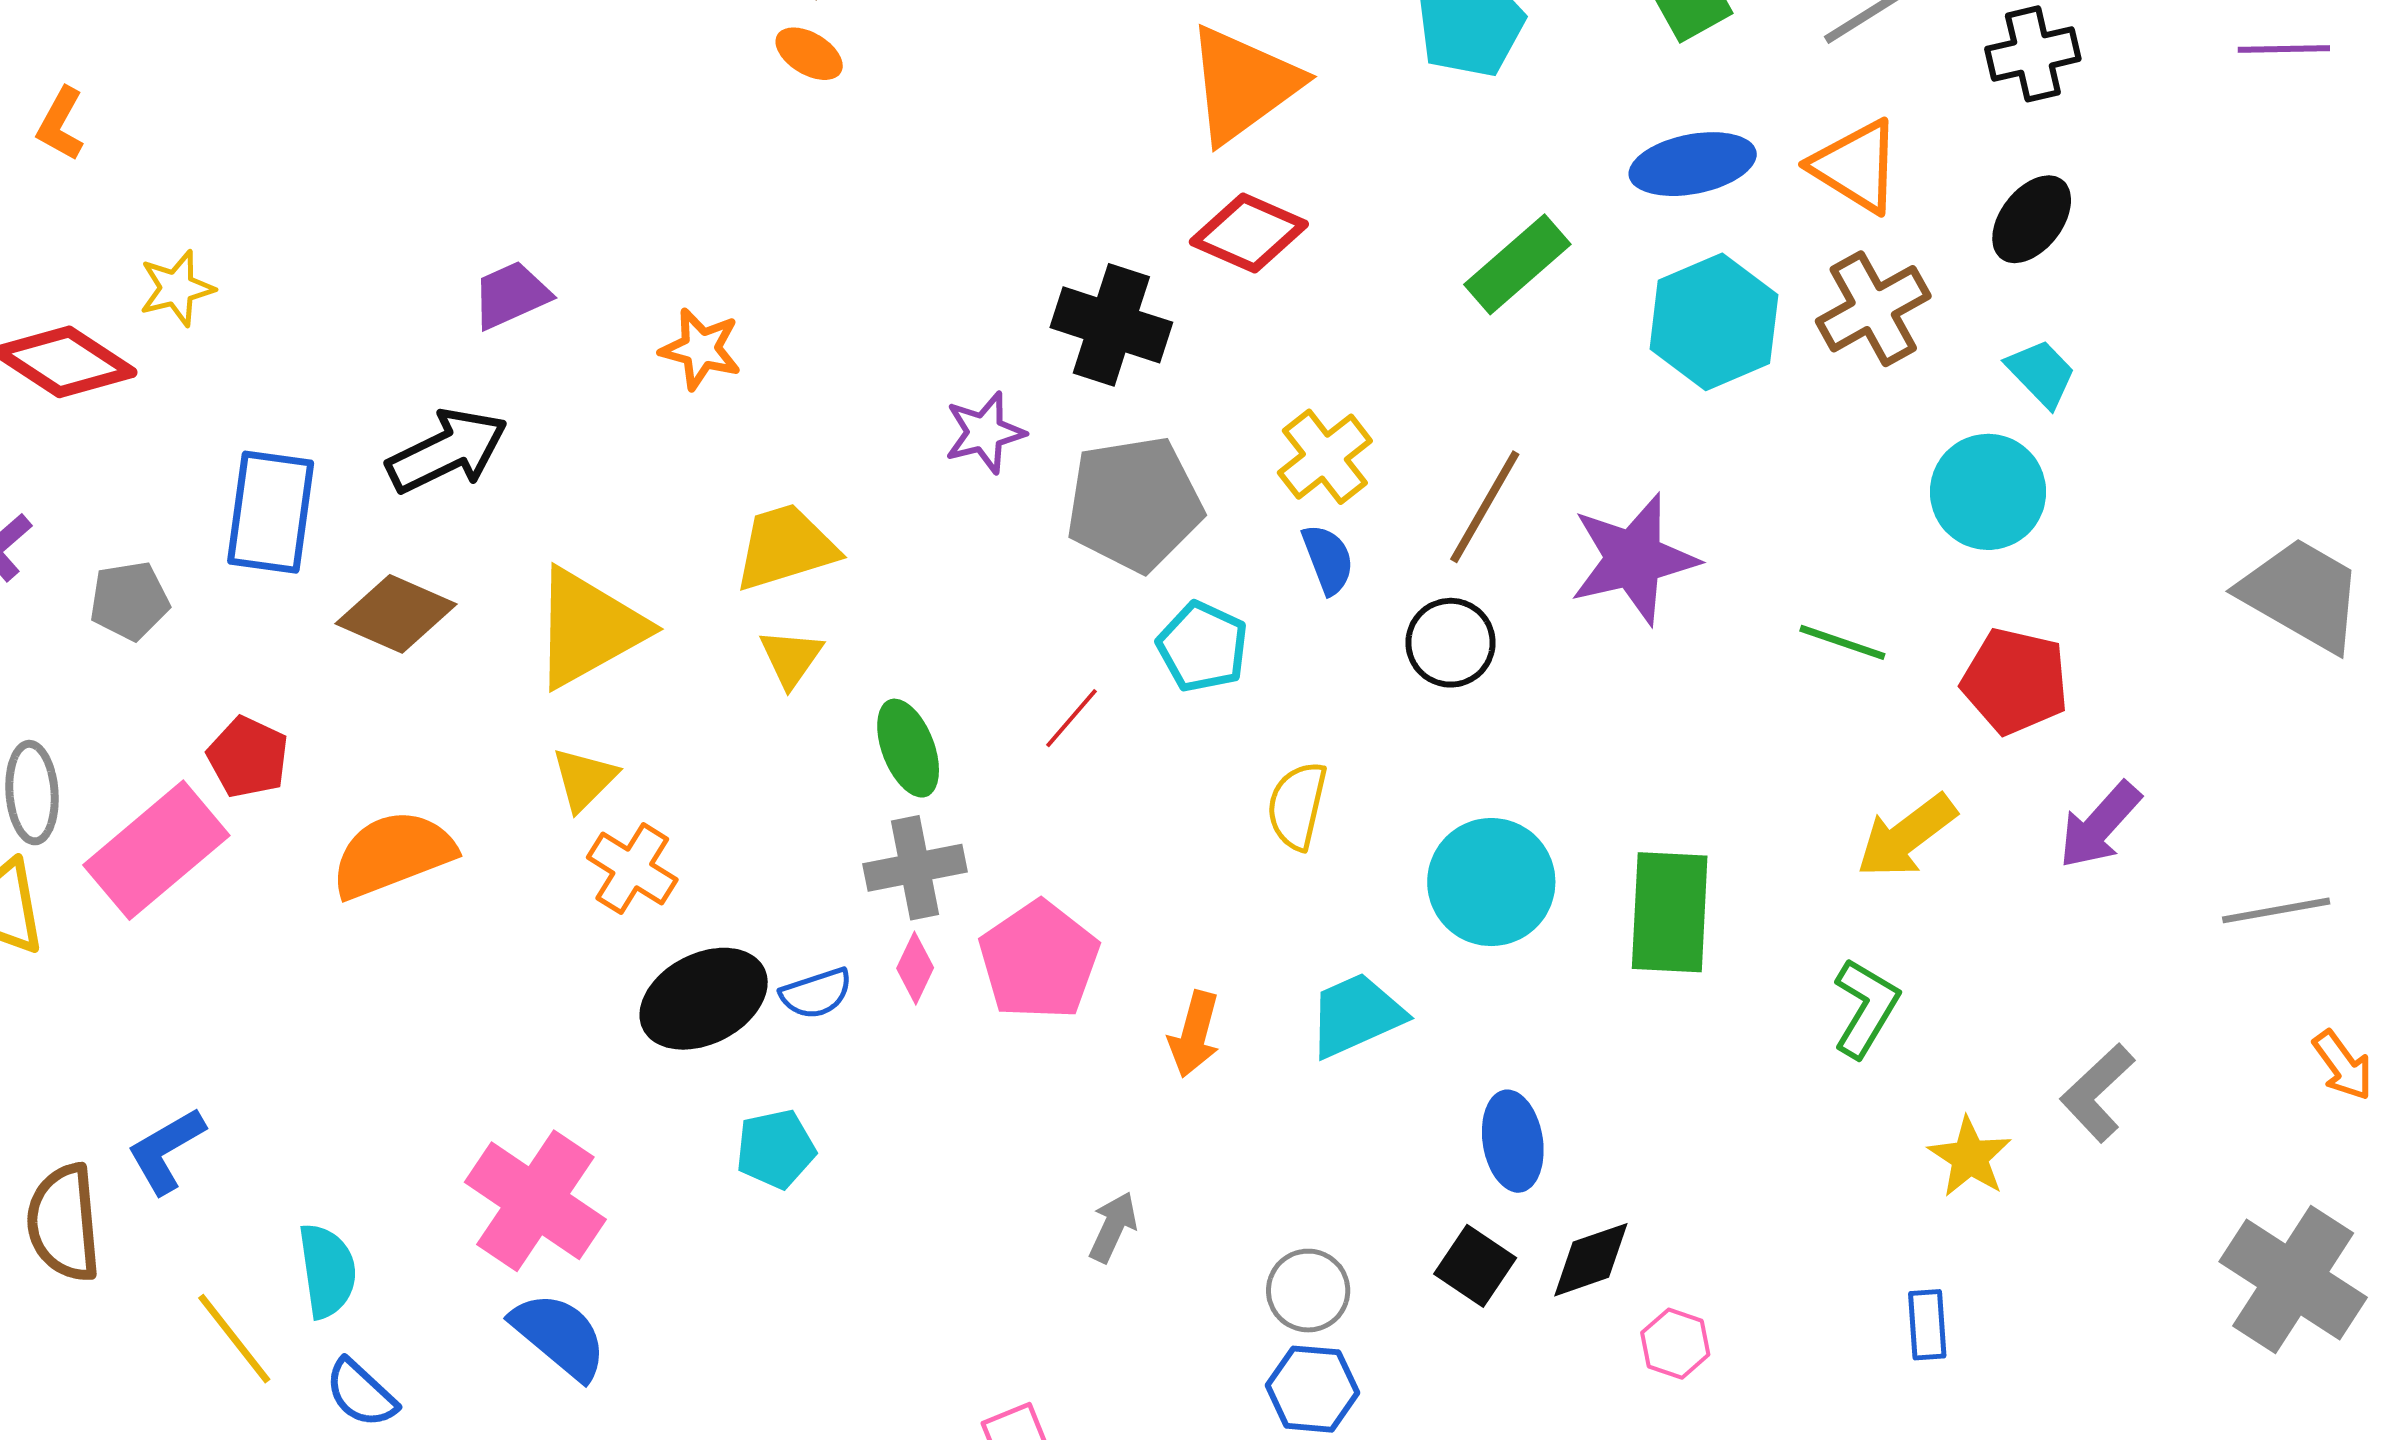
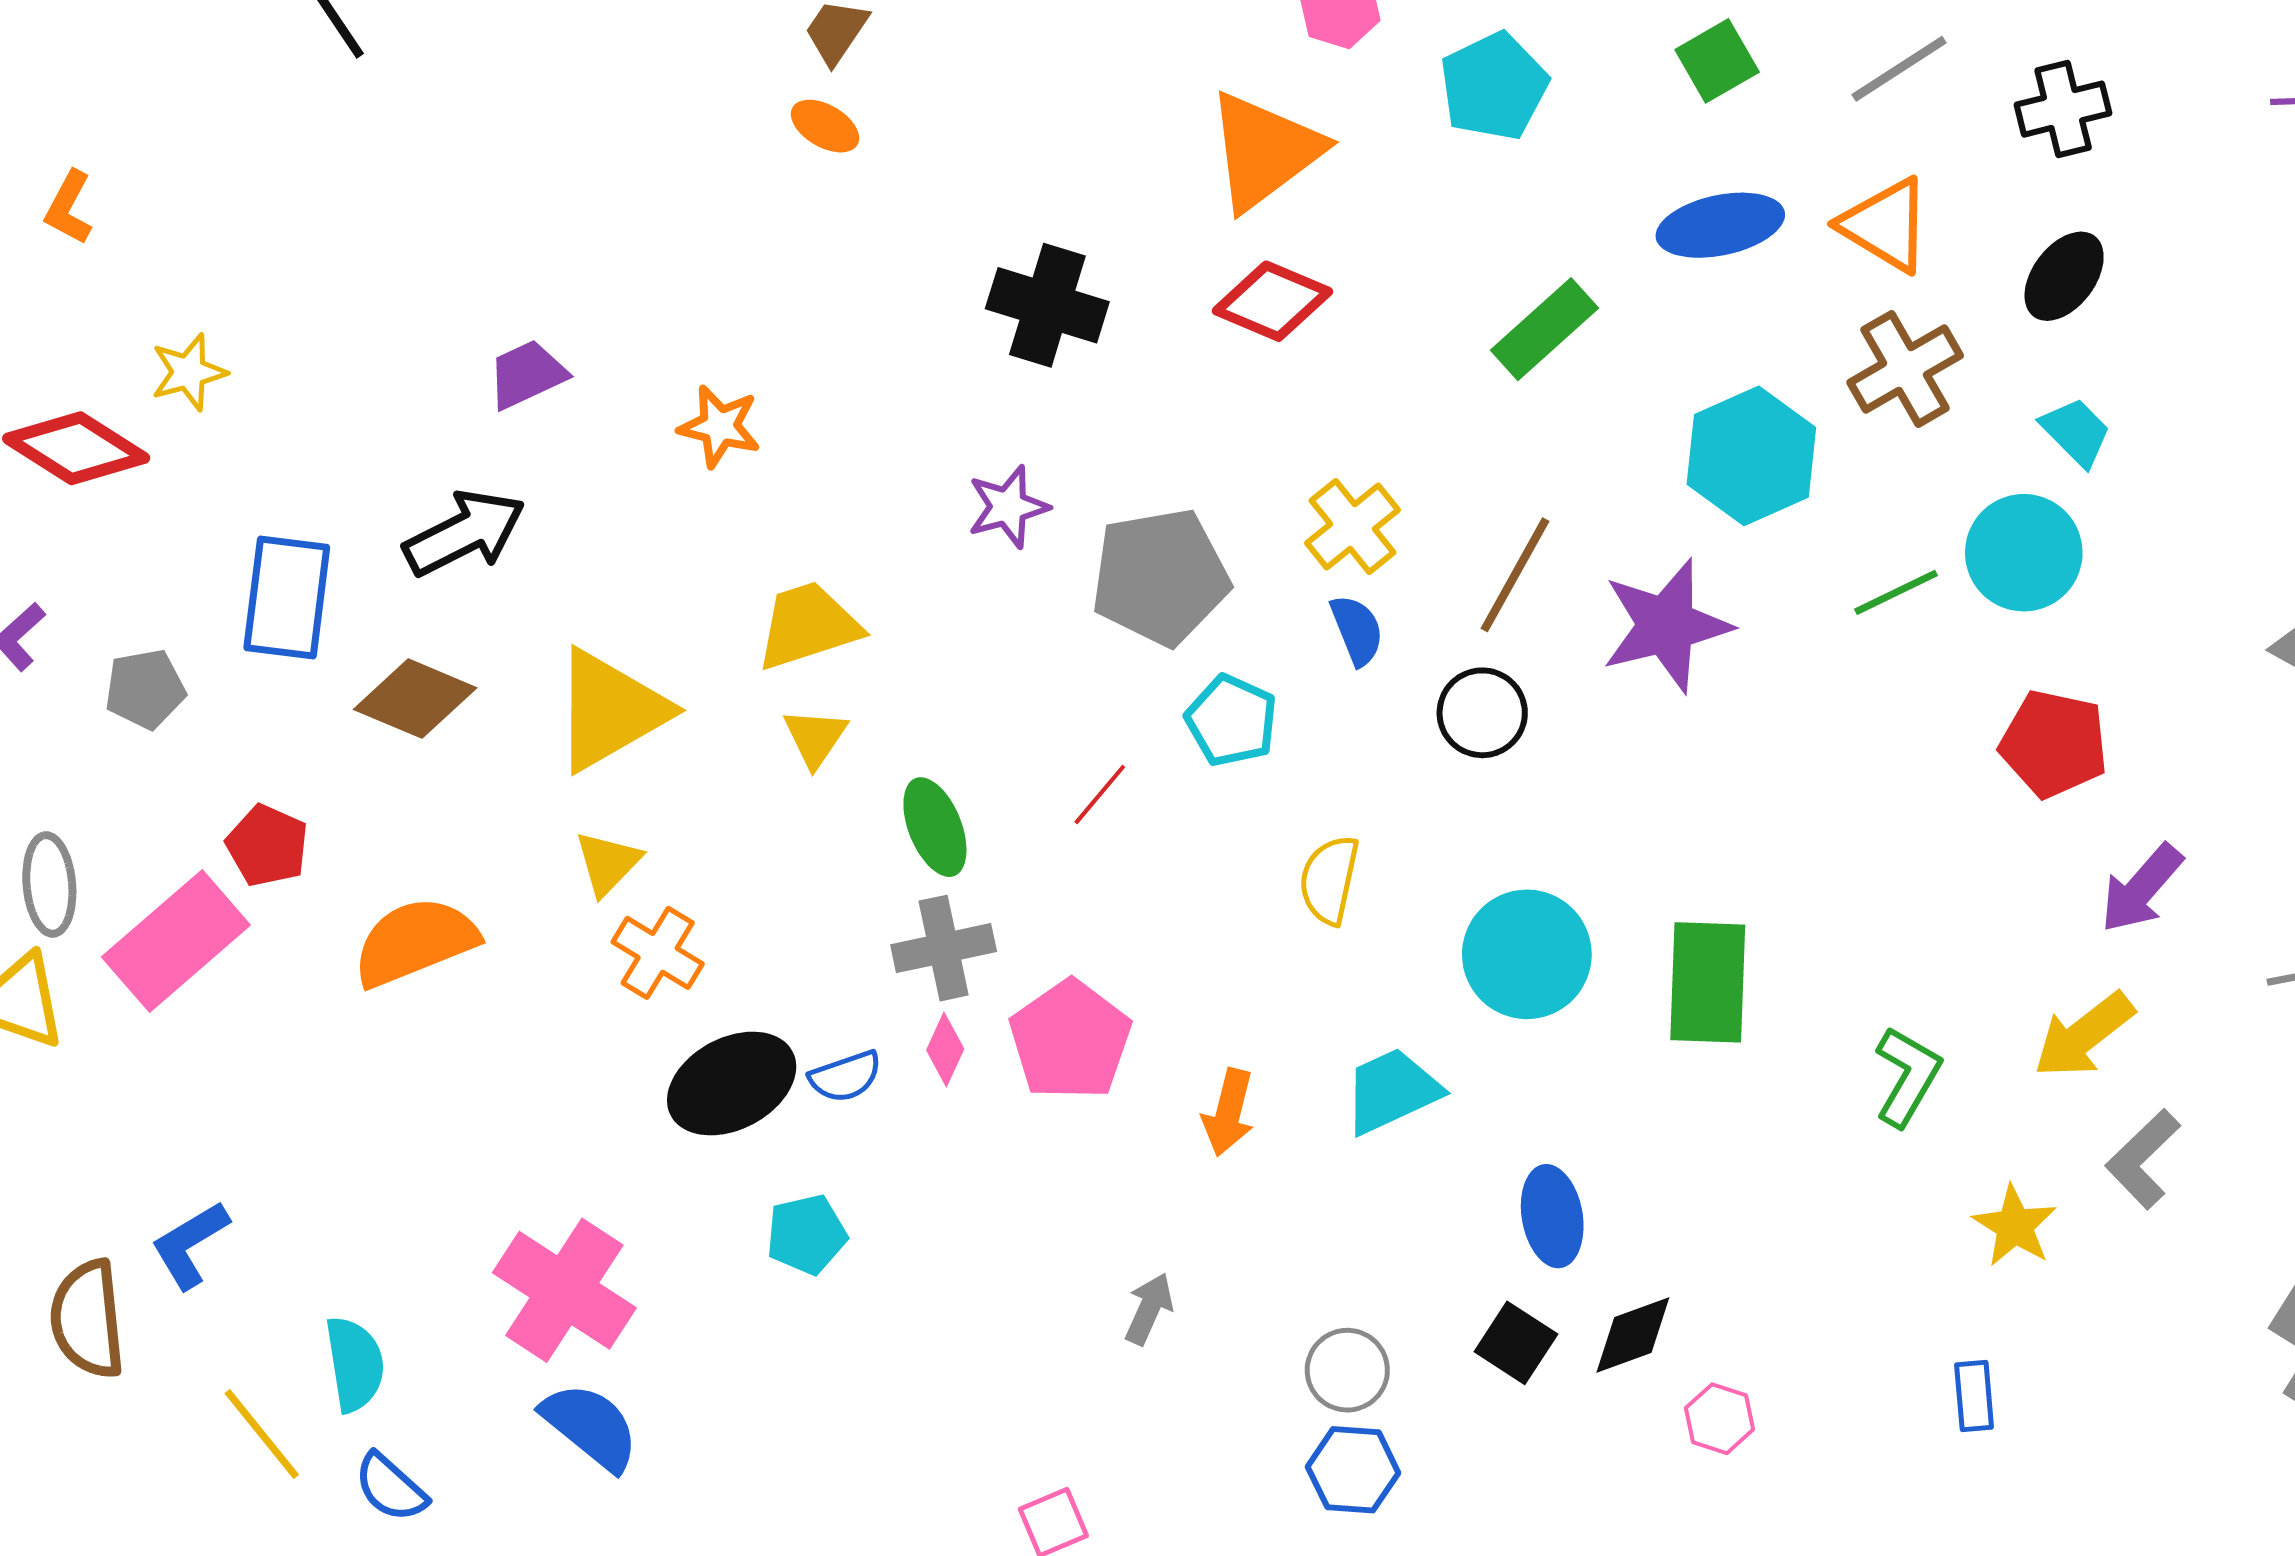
cyan hexagon: (1714, 322) -> (1751, 456), moved
black cross: (1111, 325) -> (1047, 305), moved
green line: (1842, 642) -> (1896, 592), moved, turned -44
yellow arrow: (1906, 836) -> (2084, 1035), moved

